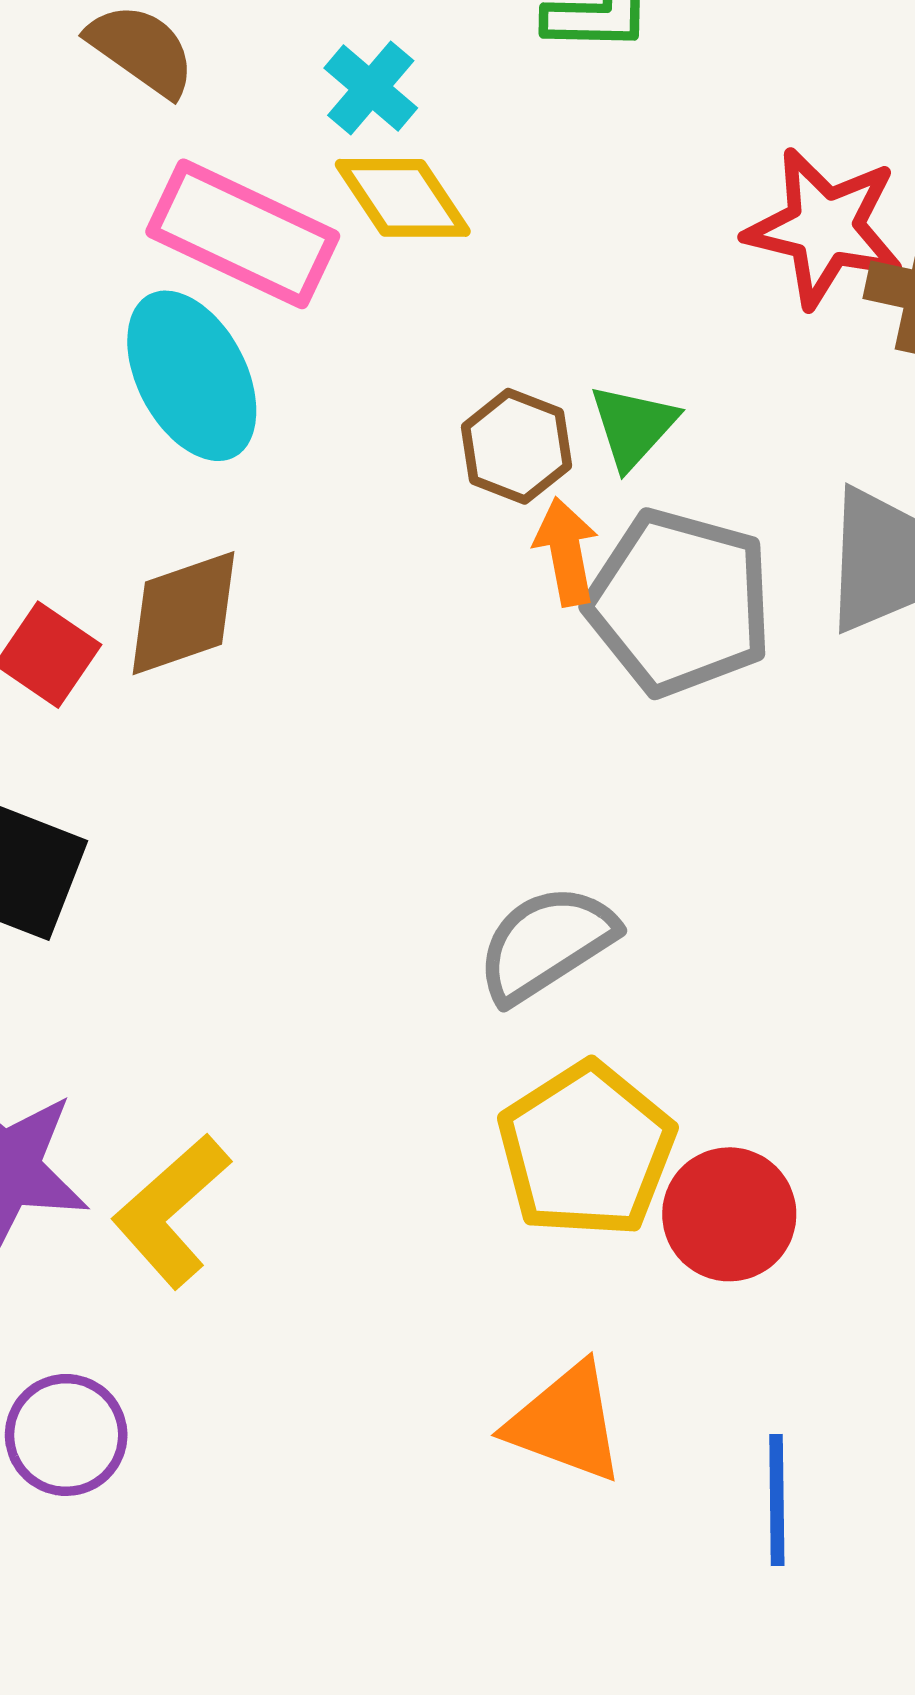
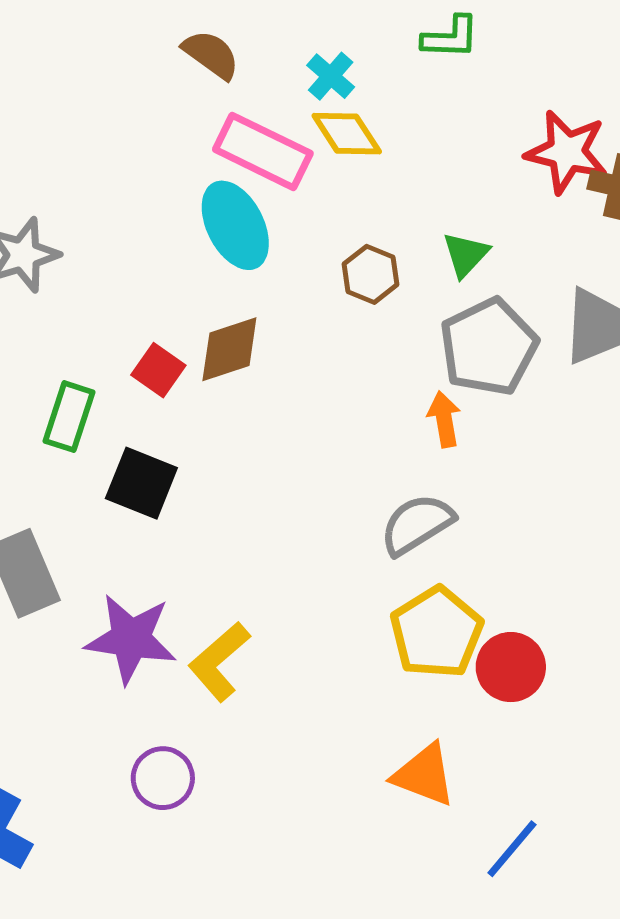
brown hexagon: (516, 446) -> (371, 274), moved
orange arrow: (566, 552) -> (444, 419), moved
gray pentagon: (679, 602) -> (489, 347), turned 30
blue line: (777, 1500) -> (512, 849), moved, turned 40

